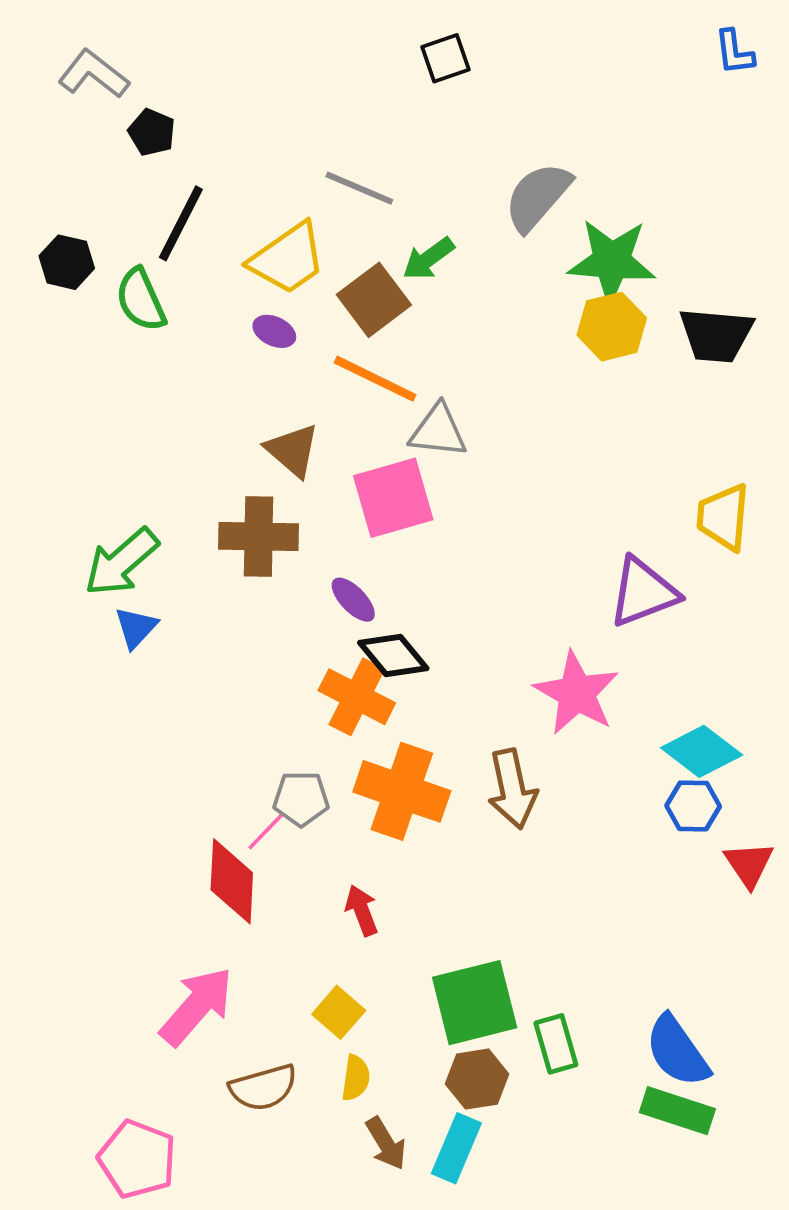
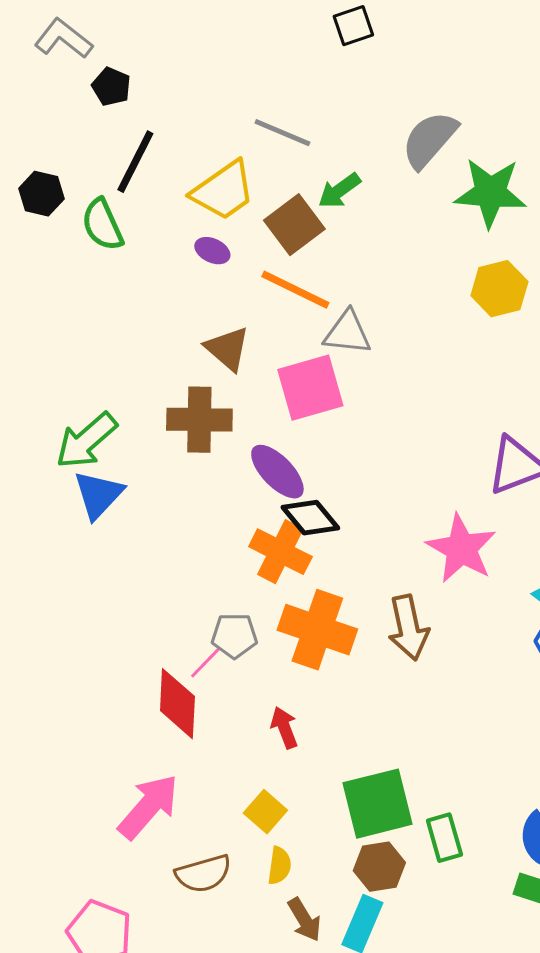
yellow hexagon: (612, 327) -> (499, 289), moved
purple ellipse: (353, 600) -> (277, 472), size x1.5
blue triangle: (136, 628) -> (98, 495), size x1.4

